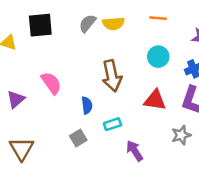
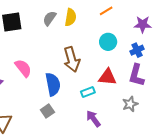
orange line: (158, 18) -> (106, 11), turned -32
yellow semicircle: (114, 24) -> (71, 17), turned -72
blue semicircle: (87, 105) -> (53, 84), size x1.6
cyan rectangle: (112, 124) -> (88, 92), moved

